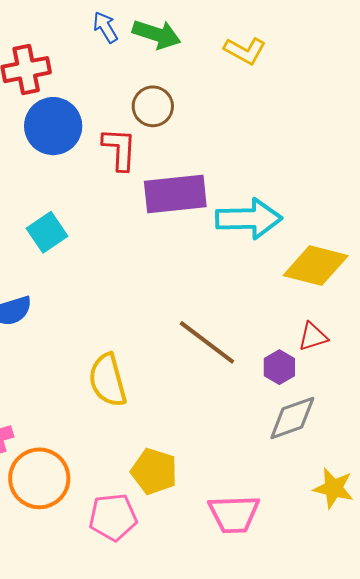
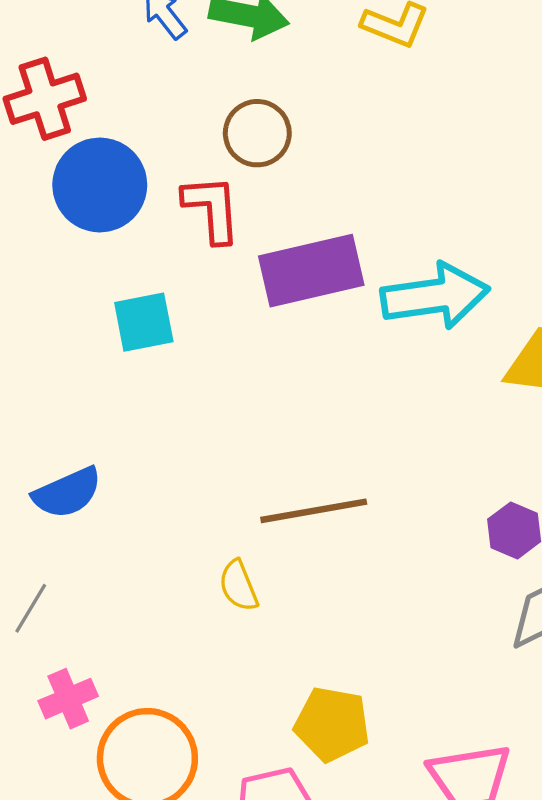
cyan square: (47, 232) -> (144, 322), moved, turned 30
brown line: (207, 342) -> (314, 511), moved, turned -40
yellow semicircle: (108, 380) -> (238, 586), size x0.6

